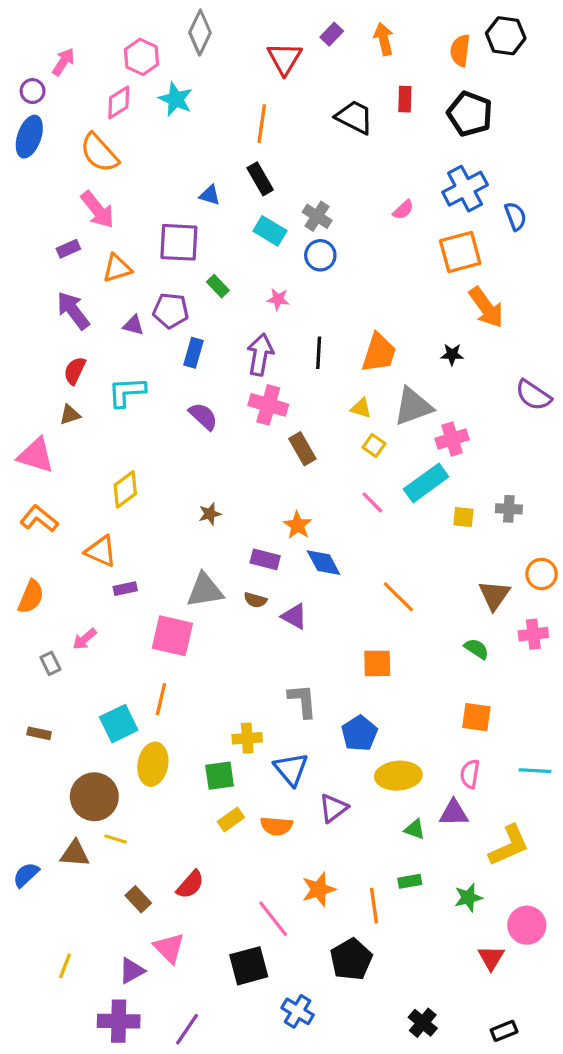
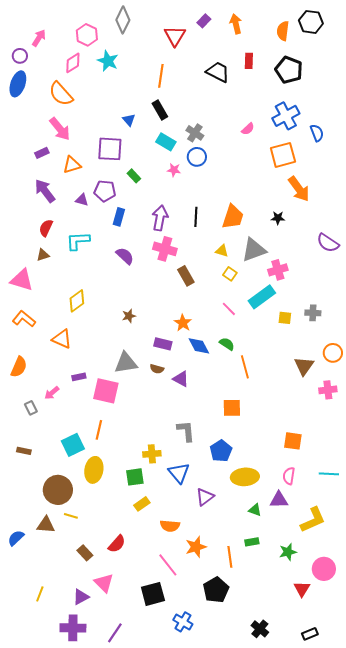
blue triangle: (210, 195) -> (129, 120), turned 32
pink star: (278, 299) -> (174, 170), moved
purple rectangle: (125, 589) -> (79, 377), moved
orange line: (398, 597) -> (245, 367), turned 30
green semicircle: (476, 649) -> (227, 344), moved
orange semicircle: (276, 826) -> (170, 526), moved

